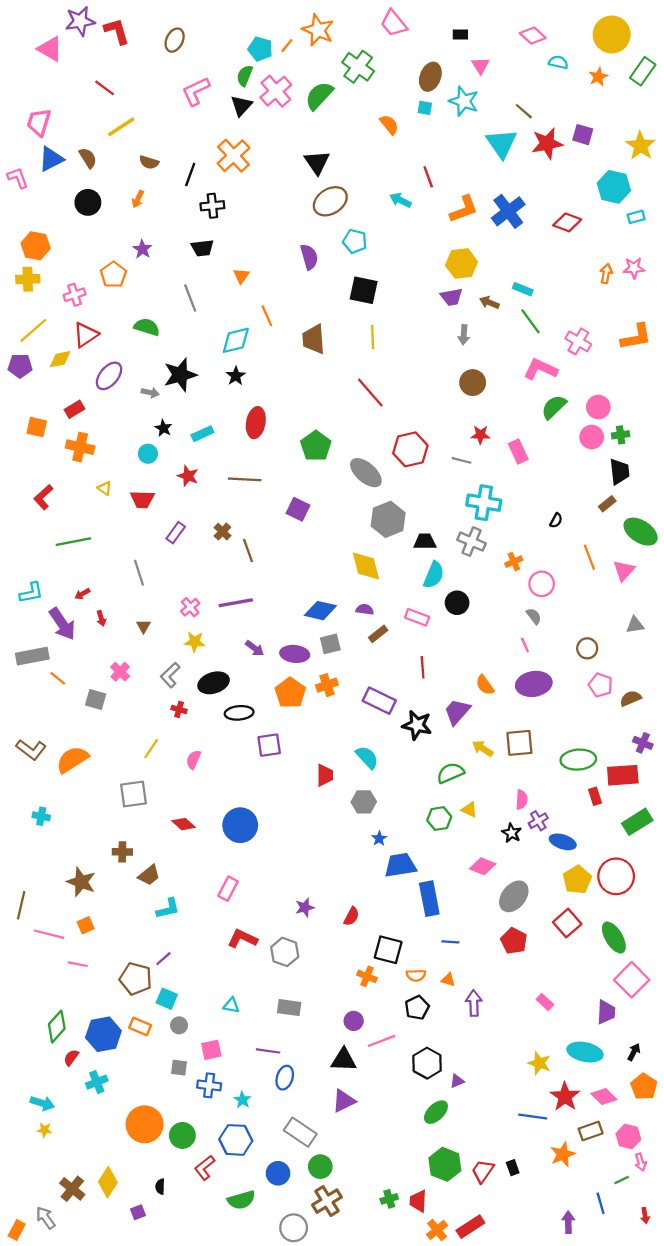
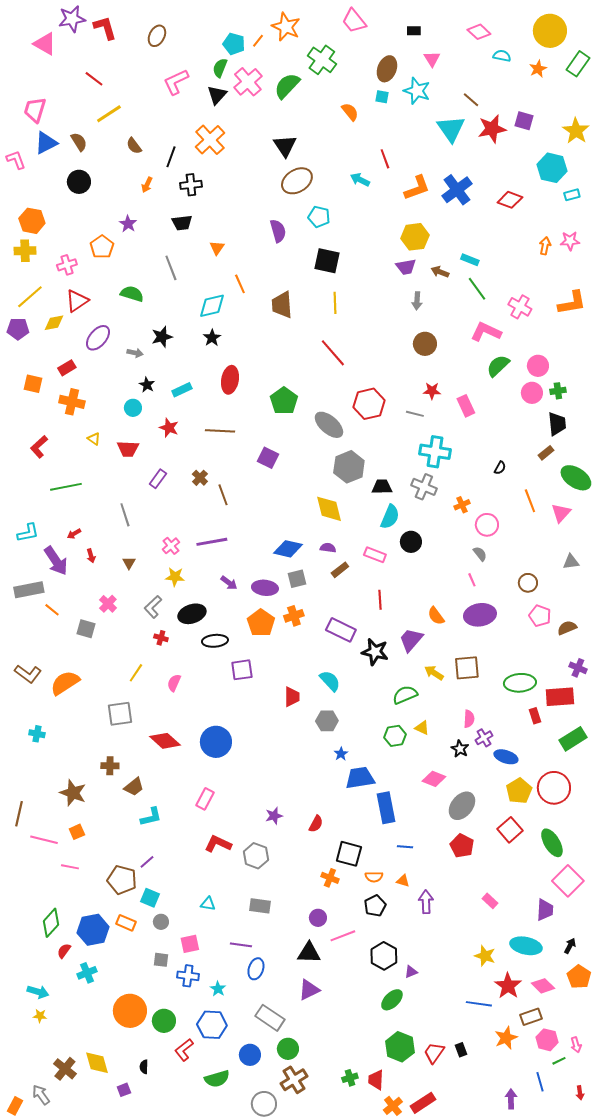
brown semicircle: (149, 162) -> (134, 146), turned 36
orange arrow: (138, 199) -> (147, 185), moved
black star: (180, 375) -> (162, 337), size x0.7
red diamond: (184, 824) -> (165, 741), size x1.4
pink hexagon: (628, 1137) -> (547, 1040), moved
yellow diamond: (108, 1182) -> (97, 1063), turned -48

